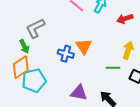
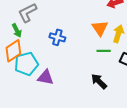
orange triangle: (84, 46) -> (100, 28), moved
purple triangle: (79, 93) -> (45, 77), moved

